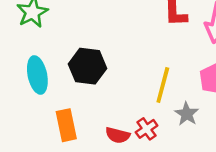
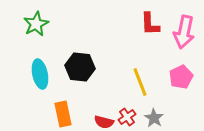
yellow line: (163, 85) -> (140, 82), turned -36
gray star: (187, 114) -> (154, 118), moved

